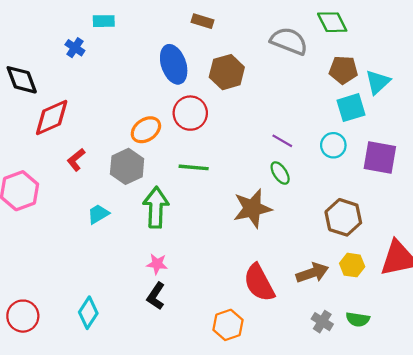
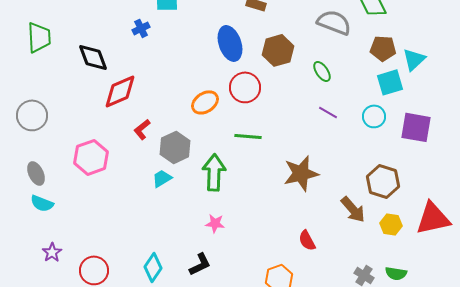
blue cross: (75, 48) -> (141, 28), turned 30
gray hexagon: (127, 166) -> (175, 147), moved
green ellipse: (280, 173) -> (322, 71), moved
brown arrow: (312, 273) -> (353, 209), moved, turned 68
red semicircle: (259, 283) -> (307, 240), size x0.6
black L-shape: (156, 296) -> (200, 264), moved, turned -150

